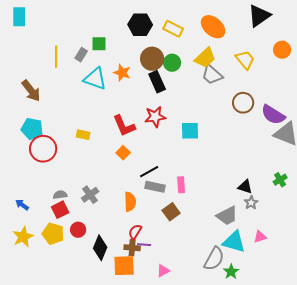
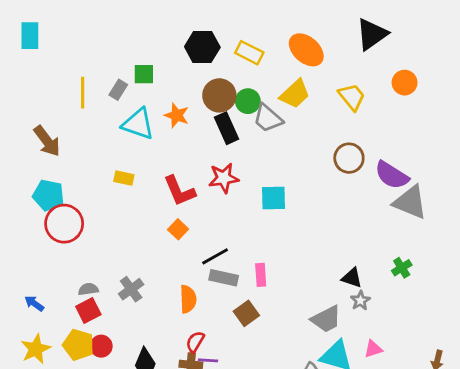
gray trapezoid: (212, 75) -> (268, 118), moved
yellow rectangle: (83, 135) -> (124, 178), moved
red circle: (78, 230) -> (101, 346), moved

